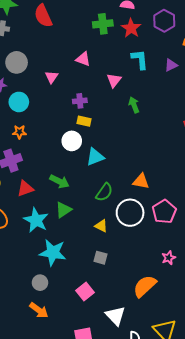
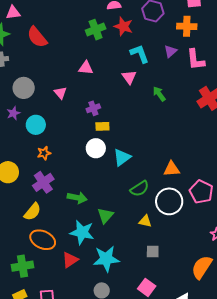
pink triangle: (114, 80) -> (129, 77), moved
green arrow: (134, 105) -> (159, 94), moved
green arrow: (59, 181) -> (77, 198), moved
red triangle: (25, 189) -> (70, 260), moved
green semicircle: (104, 192) -> (140, 189), turned 36

